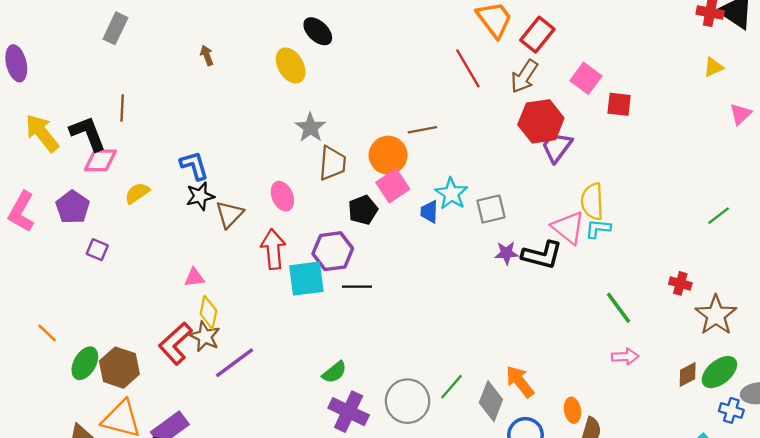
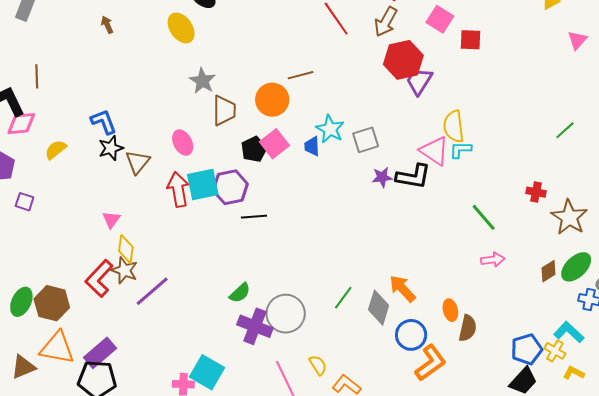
pink square: (393, 186) -> (274, 144), moved
pink triangle: (194, 278) -> (111, 220), turned -42
cyan square: (306, 279) -> (203, 184), moved
gray circle: (408, 401) -> (286, 314), moved

